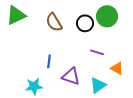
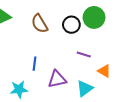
purple triangle: (71, 76) -> (57, 79), turned -30

